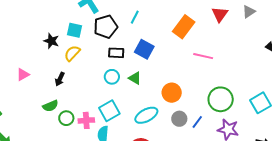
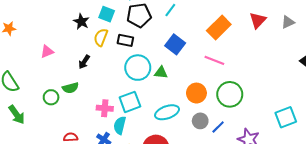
yellow semicircle: (72, 53) -> (101, 37), turned -30
black rectangle: (116, 53) -> (125, 40), moved
pink line: (203, 56) -> (214, 60), moved
cyan circle: (112, 77) -> (138, 68), size x1.6
green triangle: (135, 78) -> (161, 72), turned -32
green circle: (221, 99) -> (230, 94), moved
green circle: (66, 118) -> (51, 97), moved

